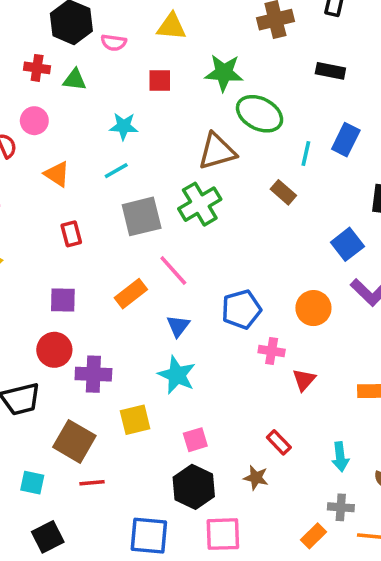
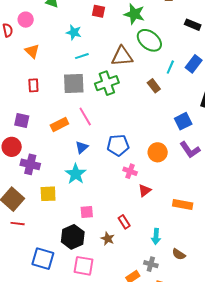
cyan line: (116, 171) -> (82, 56), moved
pink square: (195, 440) -> (87, 212), moved

